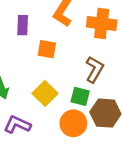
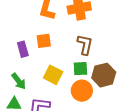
purple rectangle: (23, 25) -> (23, 49), moved

